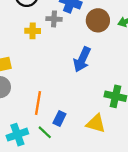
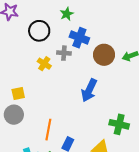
yellow cross: (33, 31) -> (44, 64), turned 32

